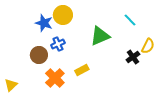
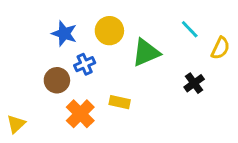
yellow circle: (63, 15) -> (109, 31), moved
yellow semicircle: (148, 46) -> (220, 48), moved
yellow rectangle: (82, 70) -> (120, 102), turned 40

